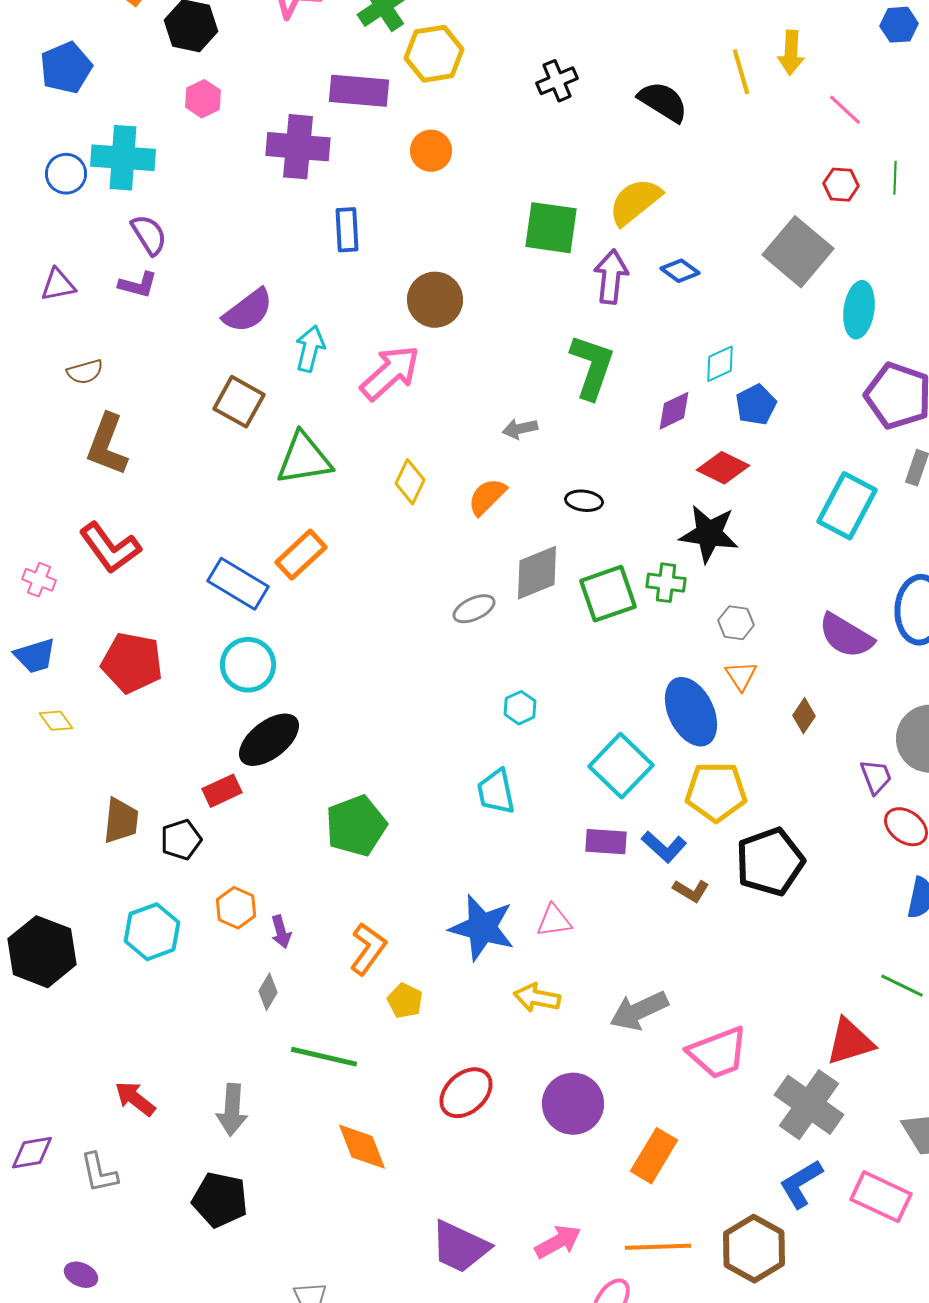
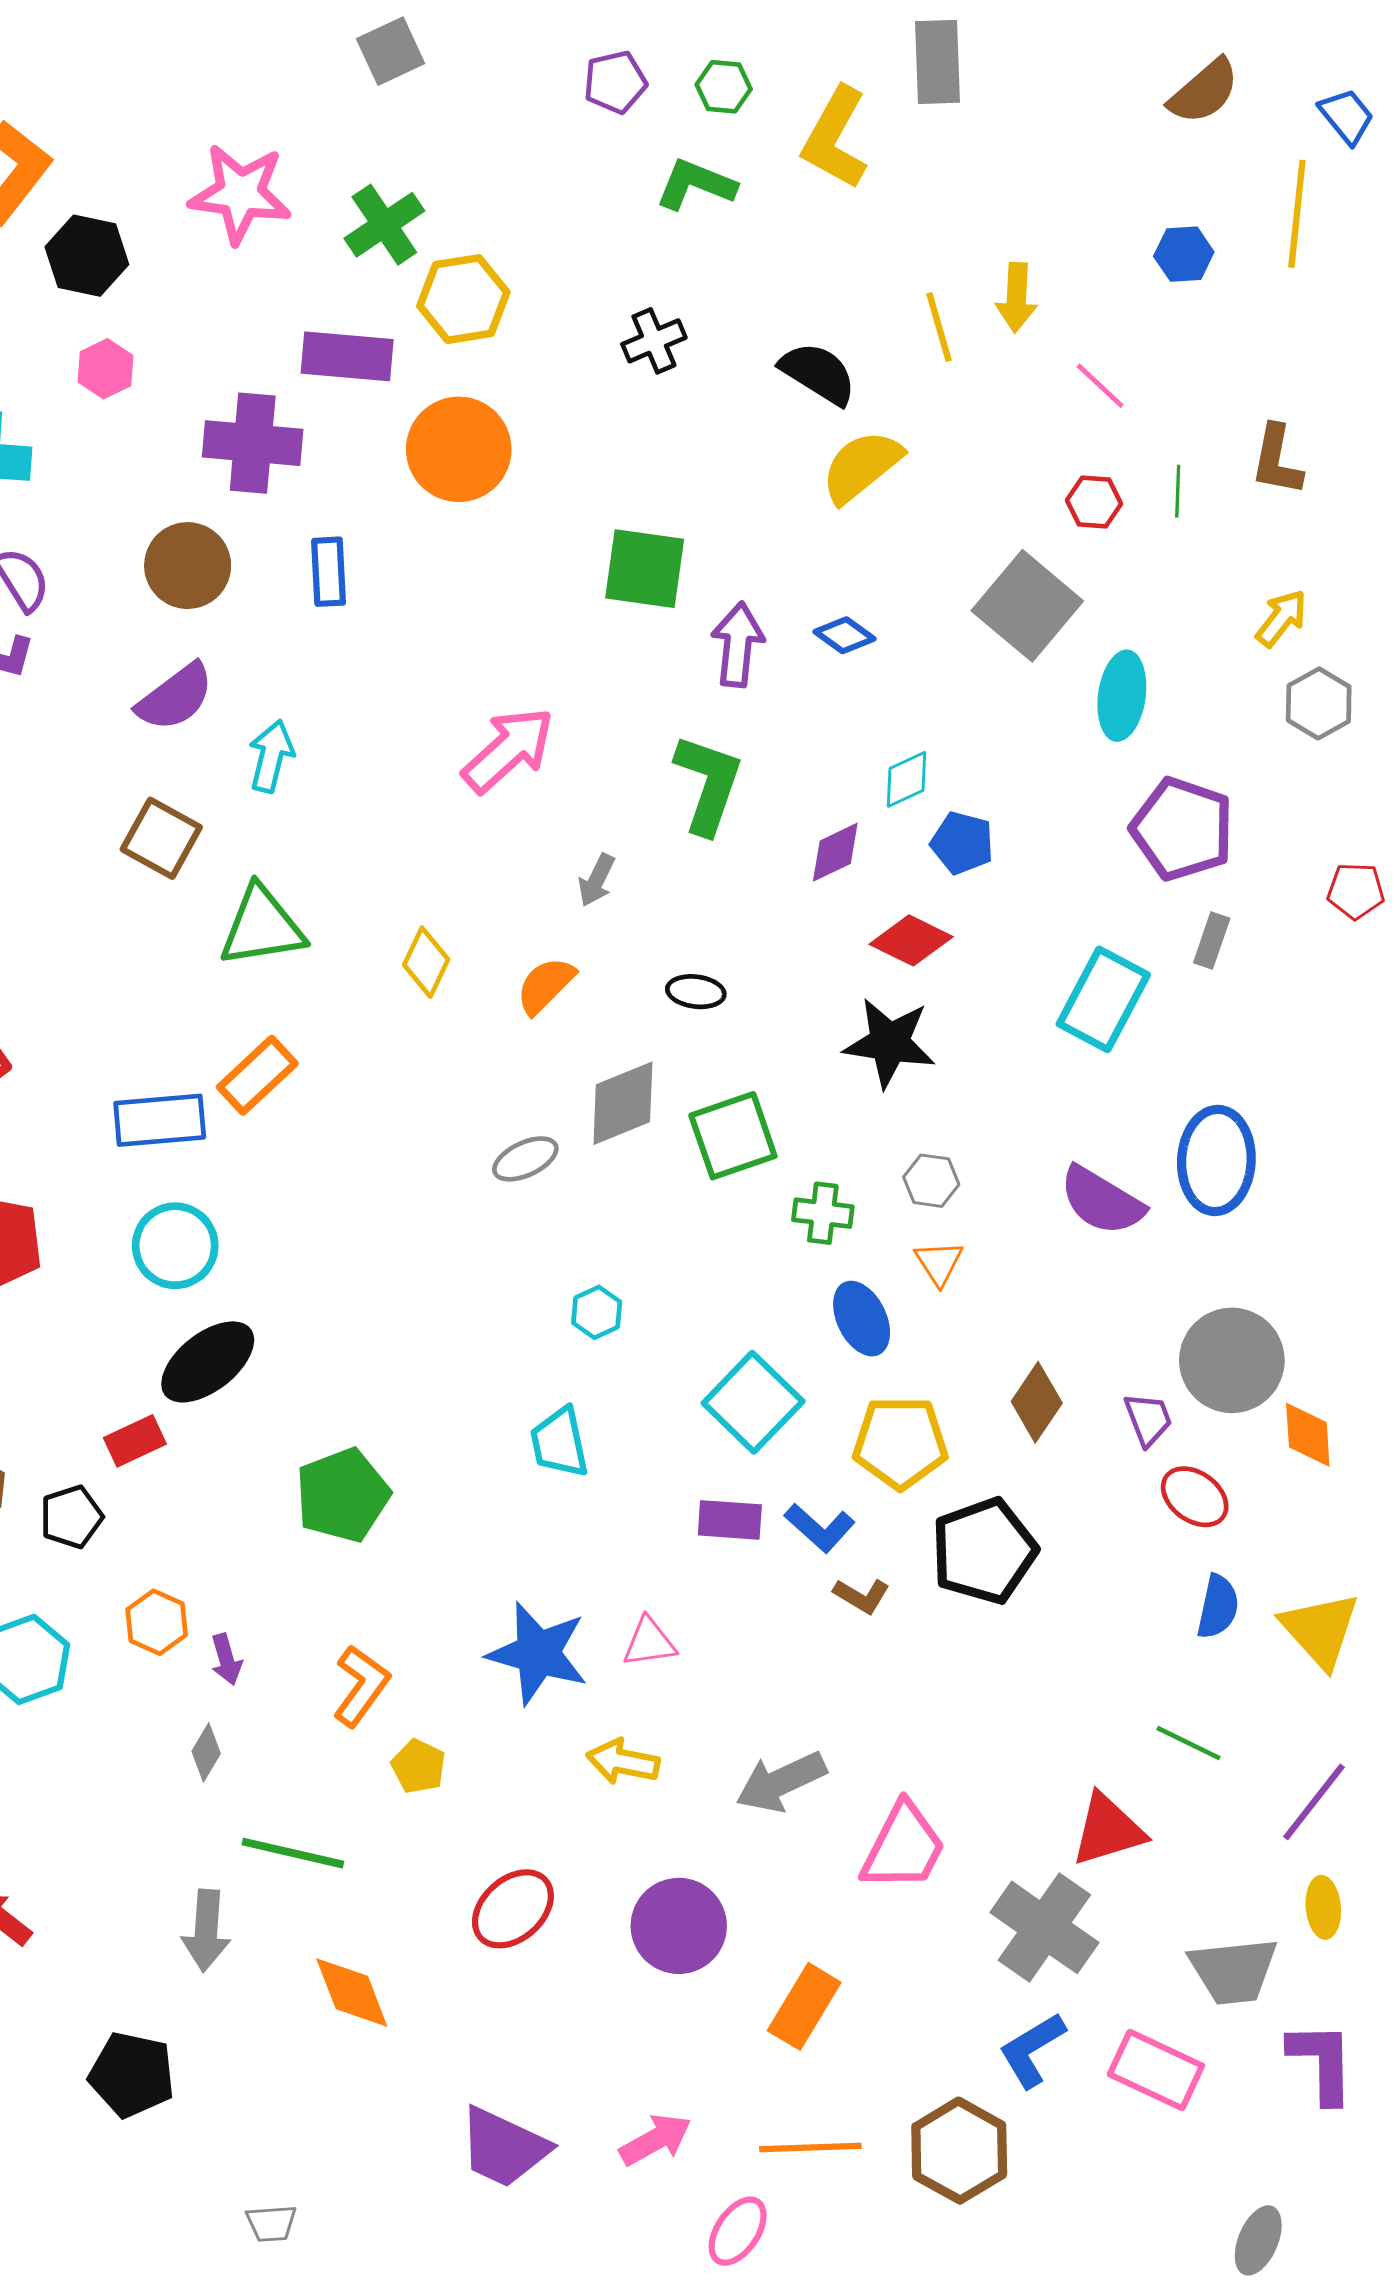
orange circle: (431, 151) -> (459, 449), size x1.6
yellow semicircle: (635, 202) -> (862, 466), moved
brown circle: (435, 300) -> (188, 566), moved
pink arrow: (390, 373) -> (508, 750), moved
blue pentagon: (756, 405) -> (962, 843), turned -30
gray arrow: (520, 429) -> (597, 880), turned -52
green cross: (666, 583) -> (823, 1213), moved
blue rectangle: (238, 584) -> (160, 1120), turned -36
blue ellipse: (691, 712) -> (862, 1319), size x0.7
brown diamond: (804, 716) -> (1037, 1402), moved, size x1.4
pink trapezoid: (718, 1053) -> (903, 1847), turned -42
gray arrow: (232, 1110) -> (206, 1931), moved

